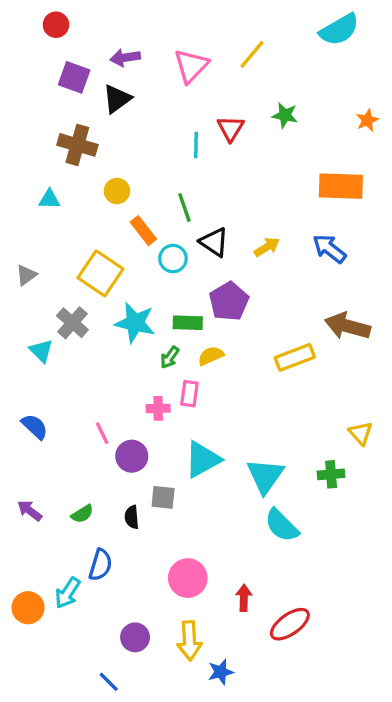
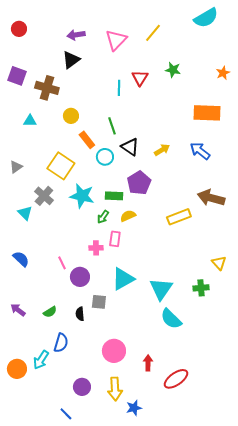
red circle: (56, 25) -> (19, 29), moved
purple square: (74, 77) -> (17, 76), moved

